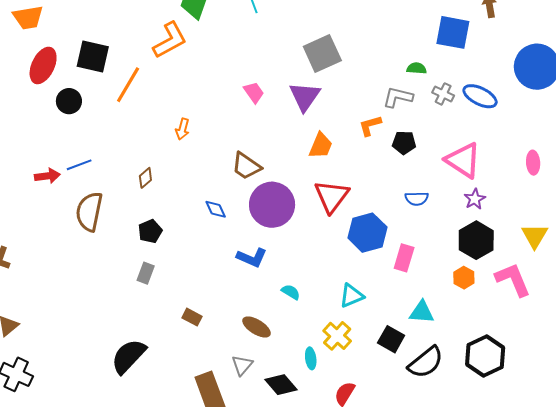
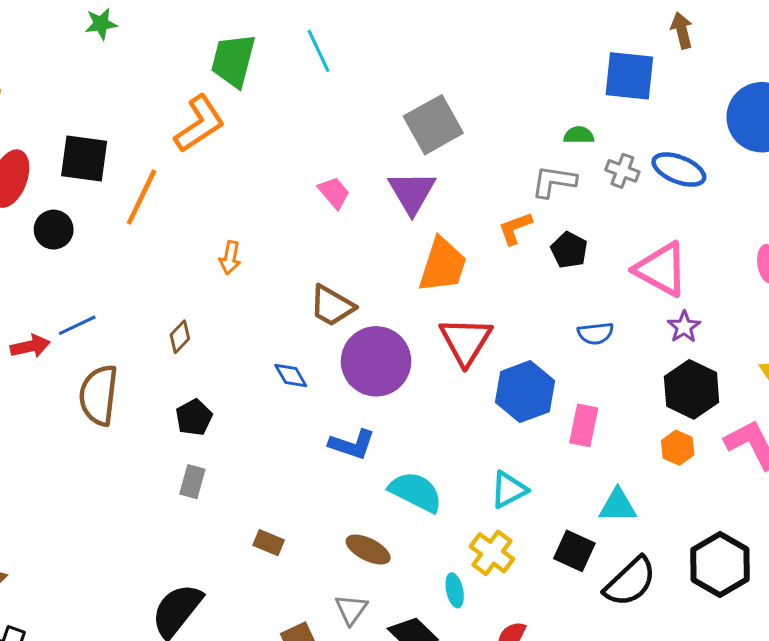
black pentagon: (404, 143) -> (569, 250), turned 30
orange trapezoid: (321, 146) -> (443, 265), size x1.4
cyan semicircle: (291, 292) -> (416, 492), size x1.8

